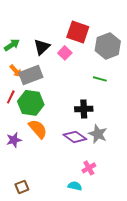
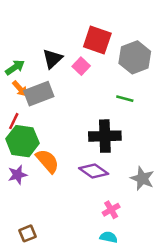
green arrow: (12, 45) -> (15, 67), moved
green hexagon: (31, 103) -> (22, 141), moved
black cross: (84, 109) -> (105, 136), size x1.4
gray star: (98, 134) -> (142, 178), moved
cyan semicircle: (75, 186) -> (109, 237), moved

